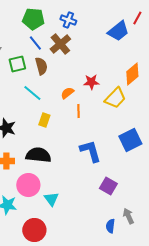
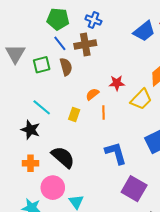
brown cross: (60, 44) -> (85, 44), turned 30
cyan line: (32, 93) -> (42, 107), moved
yellow rectangle: (44, 120) -> (74, 114), moved
black semicircle: (38, 155) -> (63, 157), turned 35
purple square: (108, 186) -> (134, 189), size x1.4

